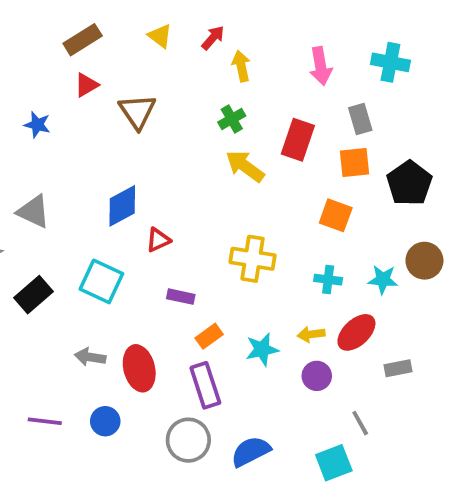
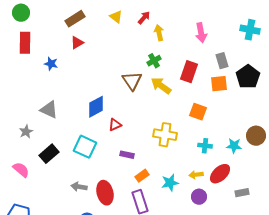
cyan cross: (390, 62) -> (250, 30), moved
brown triangle: (137, 111) -> (132, 81), moved
black pentagon: (409, 183) -> (248, 77), moved
orange square: (336, 215) -> (198, 112), moved

